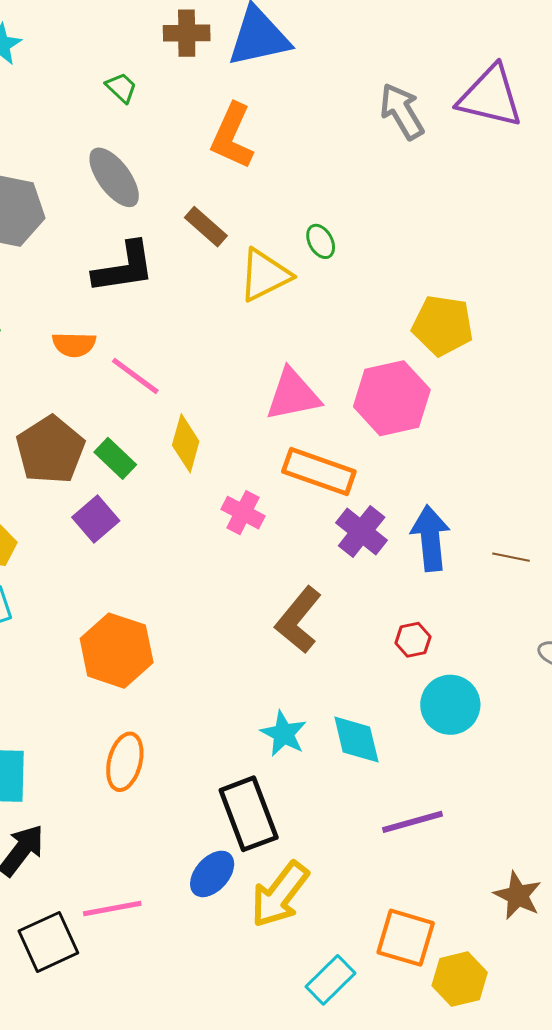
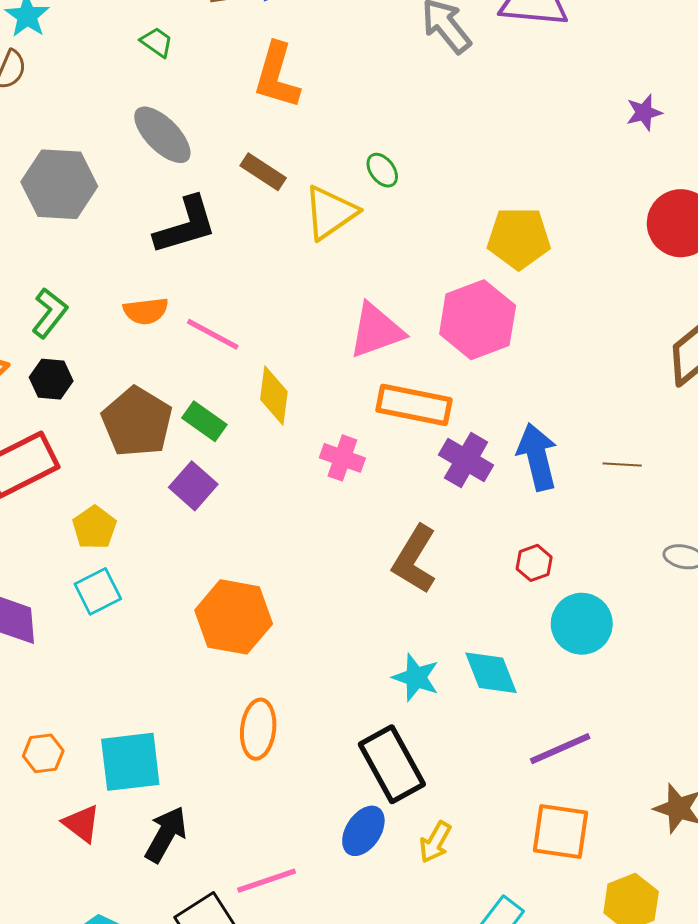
yellow arrow: (280, 895) -> (435, 842), size x0.6
orange square: (406, 938) -> (561, 832), moved

